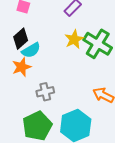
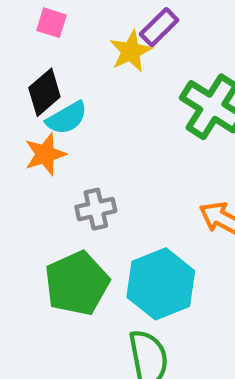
yellow star: (74, 39) -> (131, 51), moved

